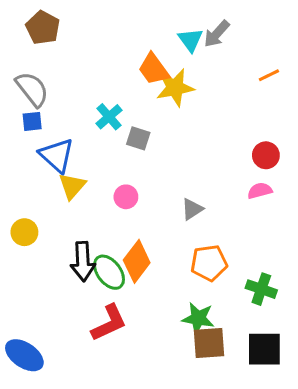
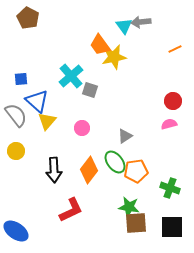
gray arrow: (217, 34) -> (141, 22), turned 42
gray semicircle: (32, 89) -> (16, 115), moved
cyan cross: (109, 117) -> (71, 76), size x1.4
green ellipse: (109, 272) -> (115, 162), moved

